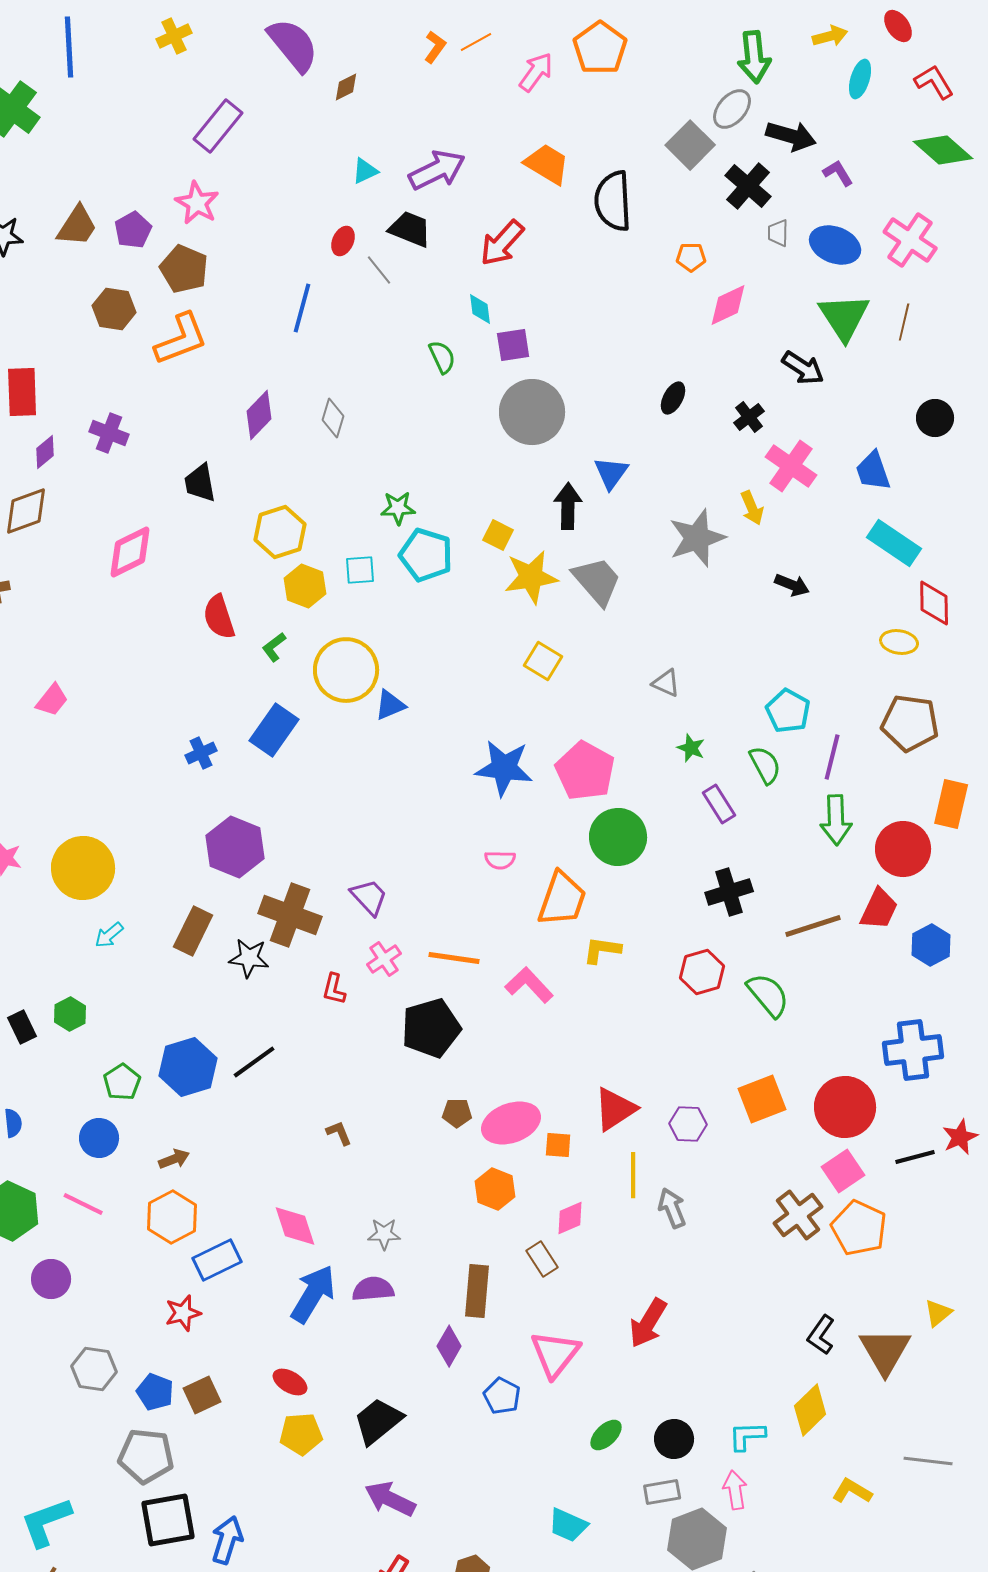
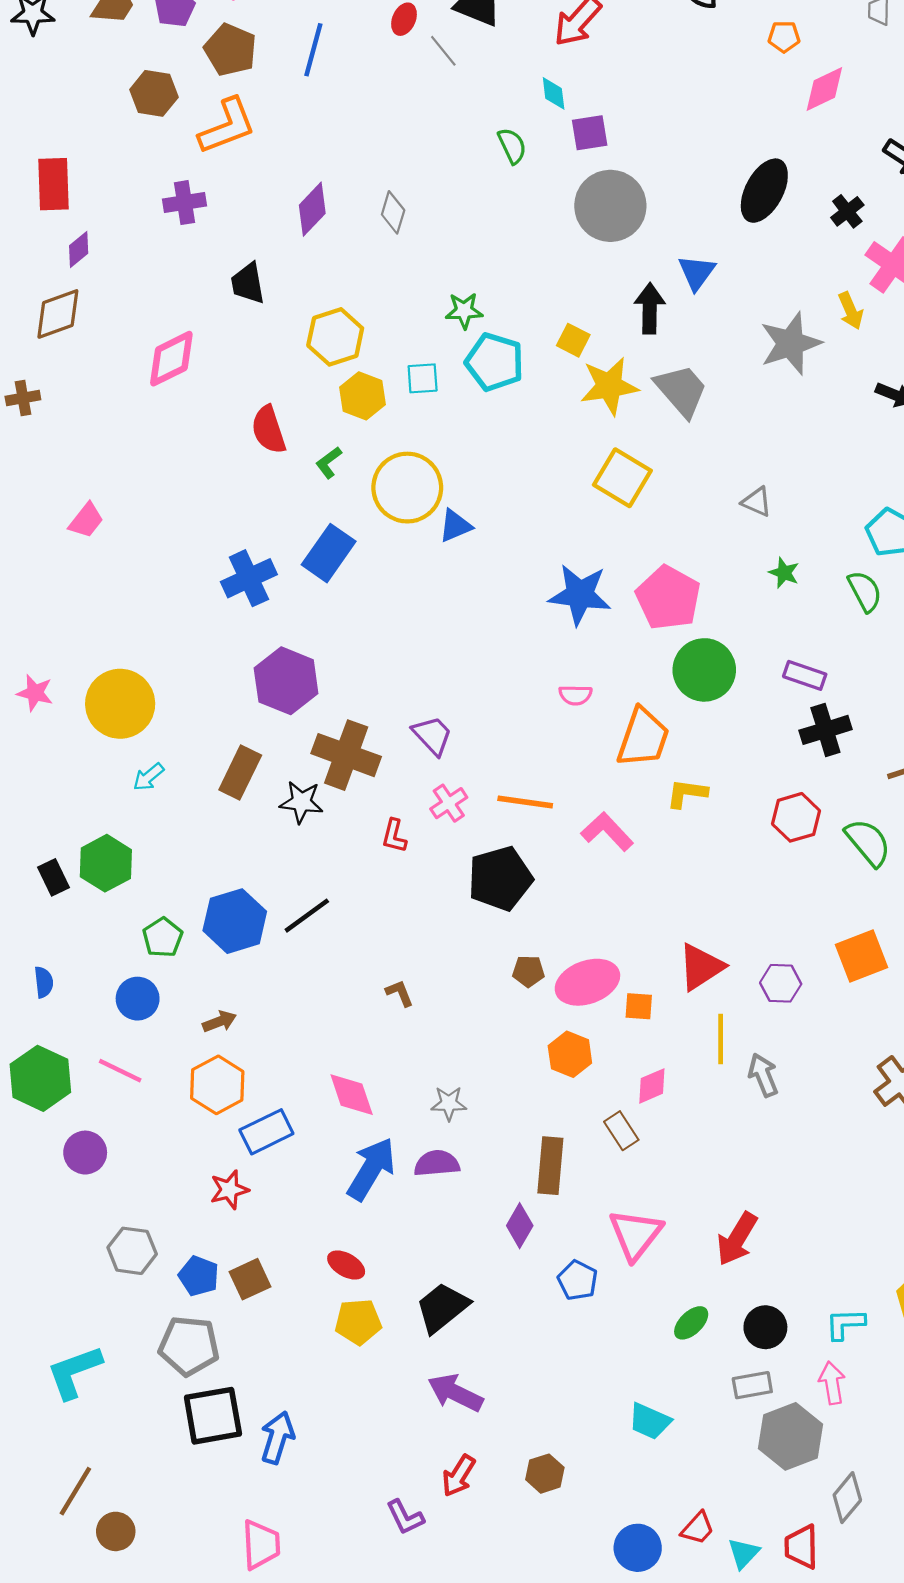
blue line: (302, 308) -> (313, 50), moved
black ellipse: (673, 398) -> (764, 191), size x1.8
purple cross: (109, 433) -> (185, 203), moved, turned -30
yellow square: (543, 661) -> (622, 478), size x1.4
blue cross: (201, 753) -> (249, 578), size x1.6
purple rectangle: (719, 804) -> (805, 675), moved, turned -39
green hexagon: (70, 1014) -> (106, 863), size x1.5
red arrow: (648, 1323) -> (737, 1239), moved
cyan L-shape: (46, 1522) -> (74, 1372), moved

